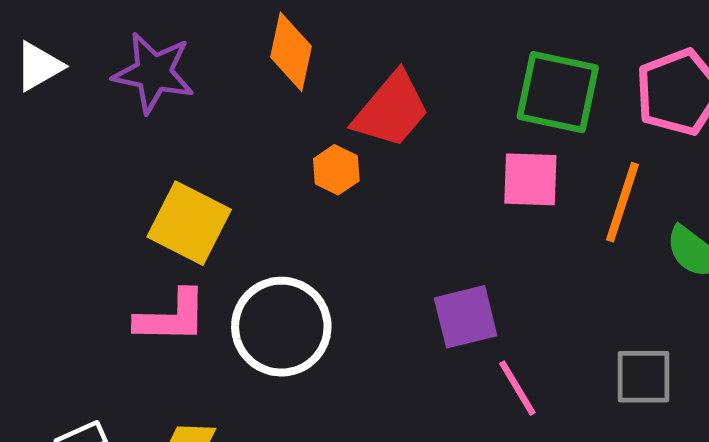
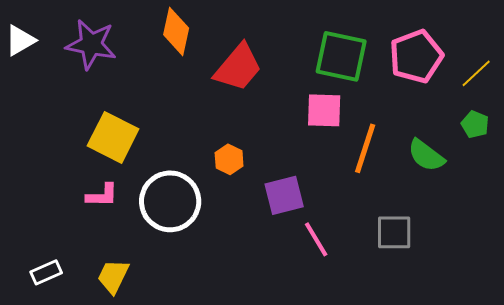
orange hexagon: (336, 170) -> (229, 159), moved
orange line: (622, 202) -> (365, 148), moved
pink L-shape: (171, 317) -> (102, 195), size x0.7

